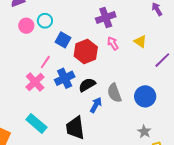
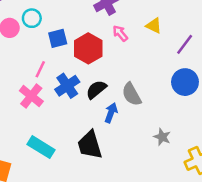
blue square: (63, 40) -> (58, 38), turned -35
blue circle: (145, 96) -> (185, 82), moved
gray star: (144, 131) -> (162, 137), moved

